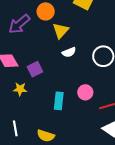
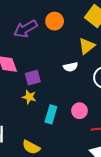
yellow triangle: (61, 31) -> (87, 46), moved
yellow star: (20, 89) -> (29, 97), moved

